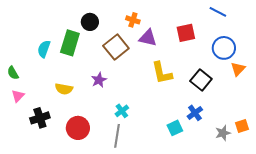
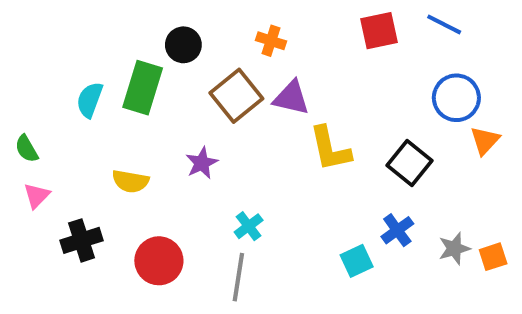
red square: (186, 33) -> (379, 31), moved
purple triangle: (148, 38) -> (291, 98), moved
gray star: (223, 133) -> (454, 249), moved

